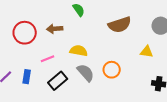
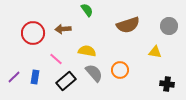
pink line: (48, 59) -> (56, 59), turned 64

